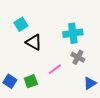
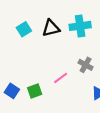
cyan cross: (73, 33) -> (80, 26), moved
black triangle: (34, 42) -> (51, 28), moved, turned -42

